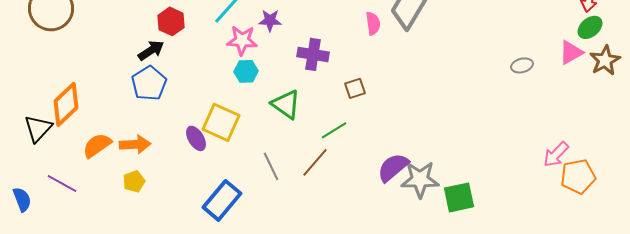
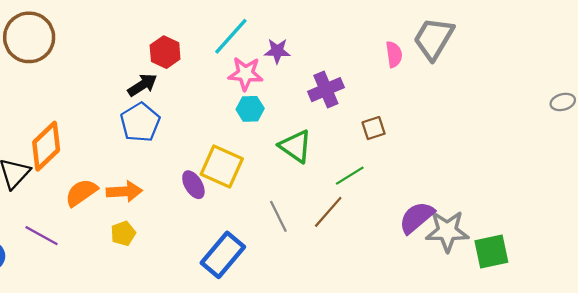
purple cross: (313, 54) -> (326, 90), turned -32

